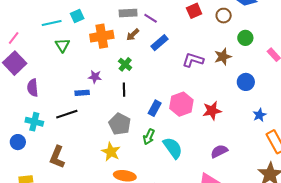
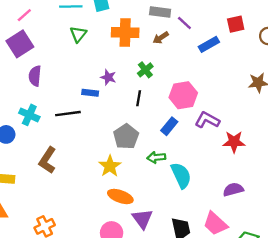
blue rectangle: (159, 43) -> (209, 44), moved
purple L-shape: (193, 60) -> (207, 120), moved
pink hexagon: (181, 104) -> (183, 95), moved
green arrow: (149, 137) -> (156, 157), turned 49

